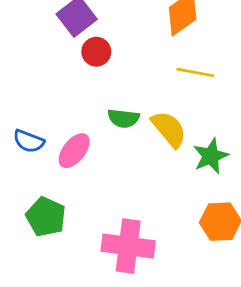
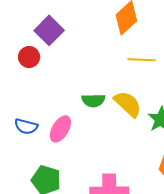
red circle: (96, 52) -> (29, 57), moved

